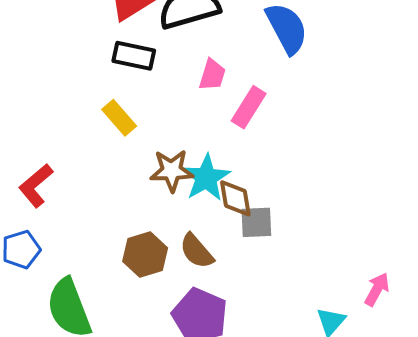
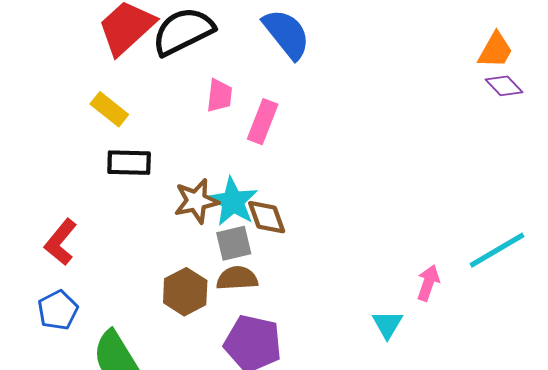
black rectangle: (134, 56) -> (129, 163), moved
yellow rectangle: (119, 118) -> (109, 109), moved
gray square: (256, 222) -> (234, 243), moved
brown semicircle: (197, 251) -> (237, 278), turned 138

